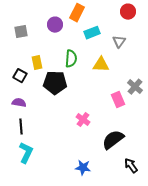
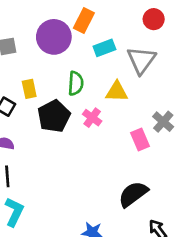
purple circle: (55, 25) -> (54, 37), size x1.6
gray triangle: (119, 42) -> (141, 60), size x1.6
black pentagon: (55, 83) -> (54, 116), turned -30
pink cross: (83, 120) -> (92, 118), moved

